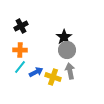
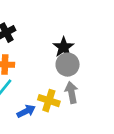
blue arrow: (36, 72) -> (26, 111), moved

